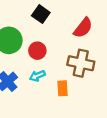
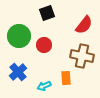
black square: (41, 14) -> (47, 13), turned 35
cyan arrow: (37, 76) -> (44, 86), moved

